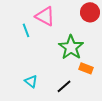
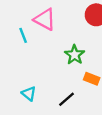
green star: (71, 47) -> (75, 55), size x0.7

